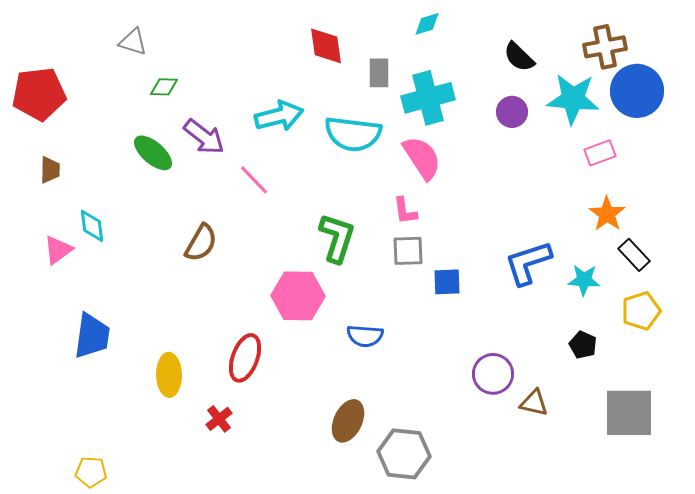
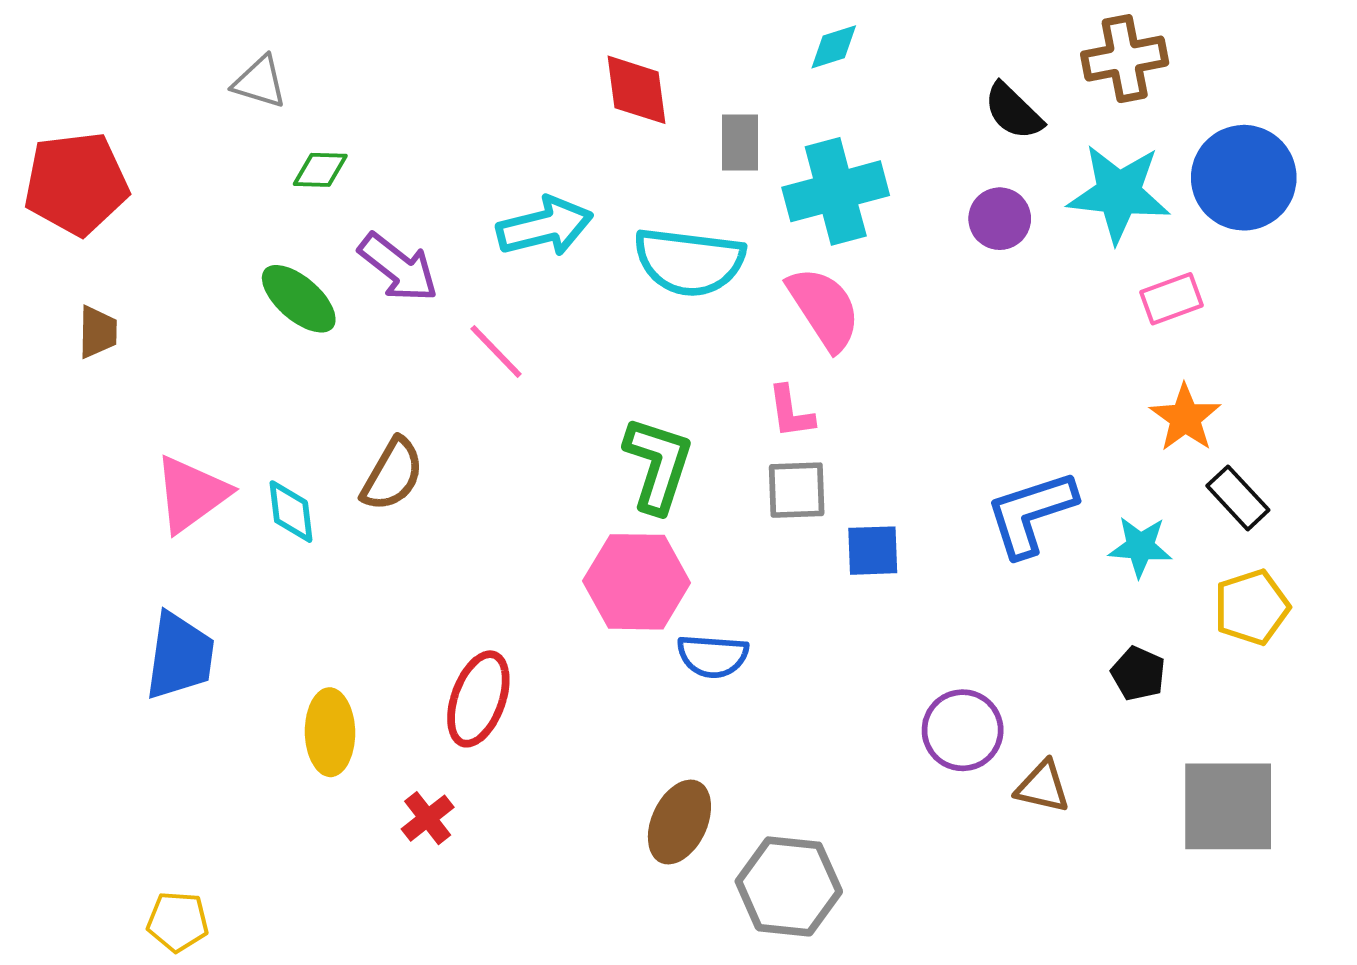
brown cross: (605, 47) -> (1125, 59), moved
cyan diamond: (92, 226) -> (291, 512), moved
pink triangle: (58, 250) -> (191, 494), moved, size x1.4
pink hexagon: (298, 296) -> (637, 582), moved

